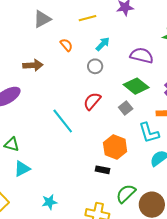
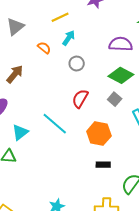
cyan arrow: (103, 44) -> (69, 38), moved
brown arrow: (33, 65) -> (15, 74), turned -36
orange hexagon: (115, 147) -> (99, 134), moved
cyan triangle: (22, 169) -> (20, 132), moved

